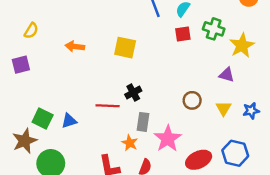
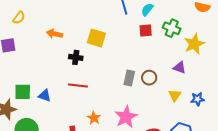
black cross: (133, 93) -> (76, 57), moved, turned 32
brown circle: (192, 100) -> (149, 78), moved
green square: (43, 118) -> (23, 92), turned -30
blue triangle: (69, 121) -> (45, 96), turned 32
gray rectangle: (143, 122) -> (129, 78), moved

